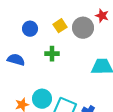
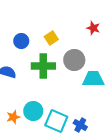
gray circle: (83, 28) -> (74, 60), moved
green cross: (52, 54) -> (43, 66), size x1.6

